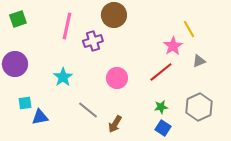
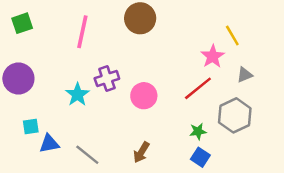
purple cross: (93, 41) -> (107, 79), moved
gray hexagon: (199, 107) -> (235, 115), moved
gray line: (88, 110) -> (87, 155), moved

